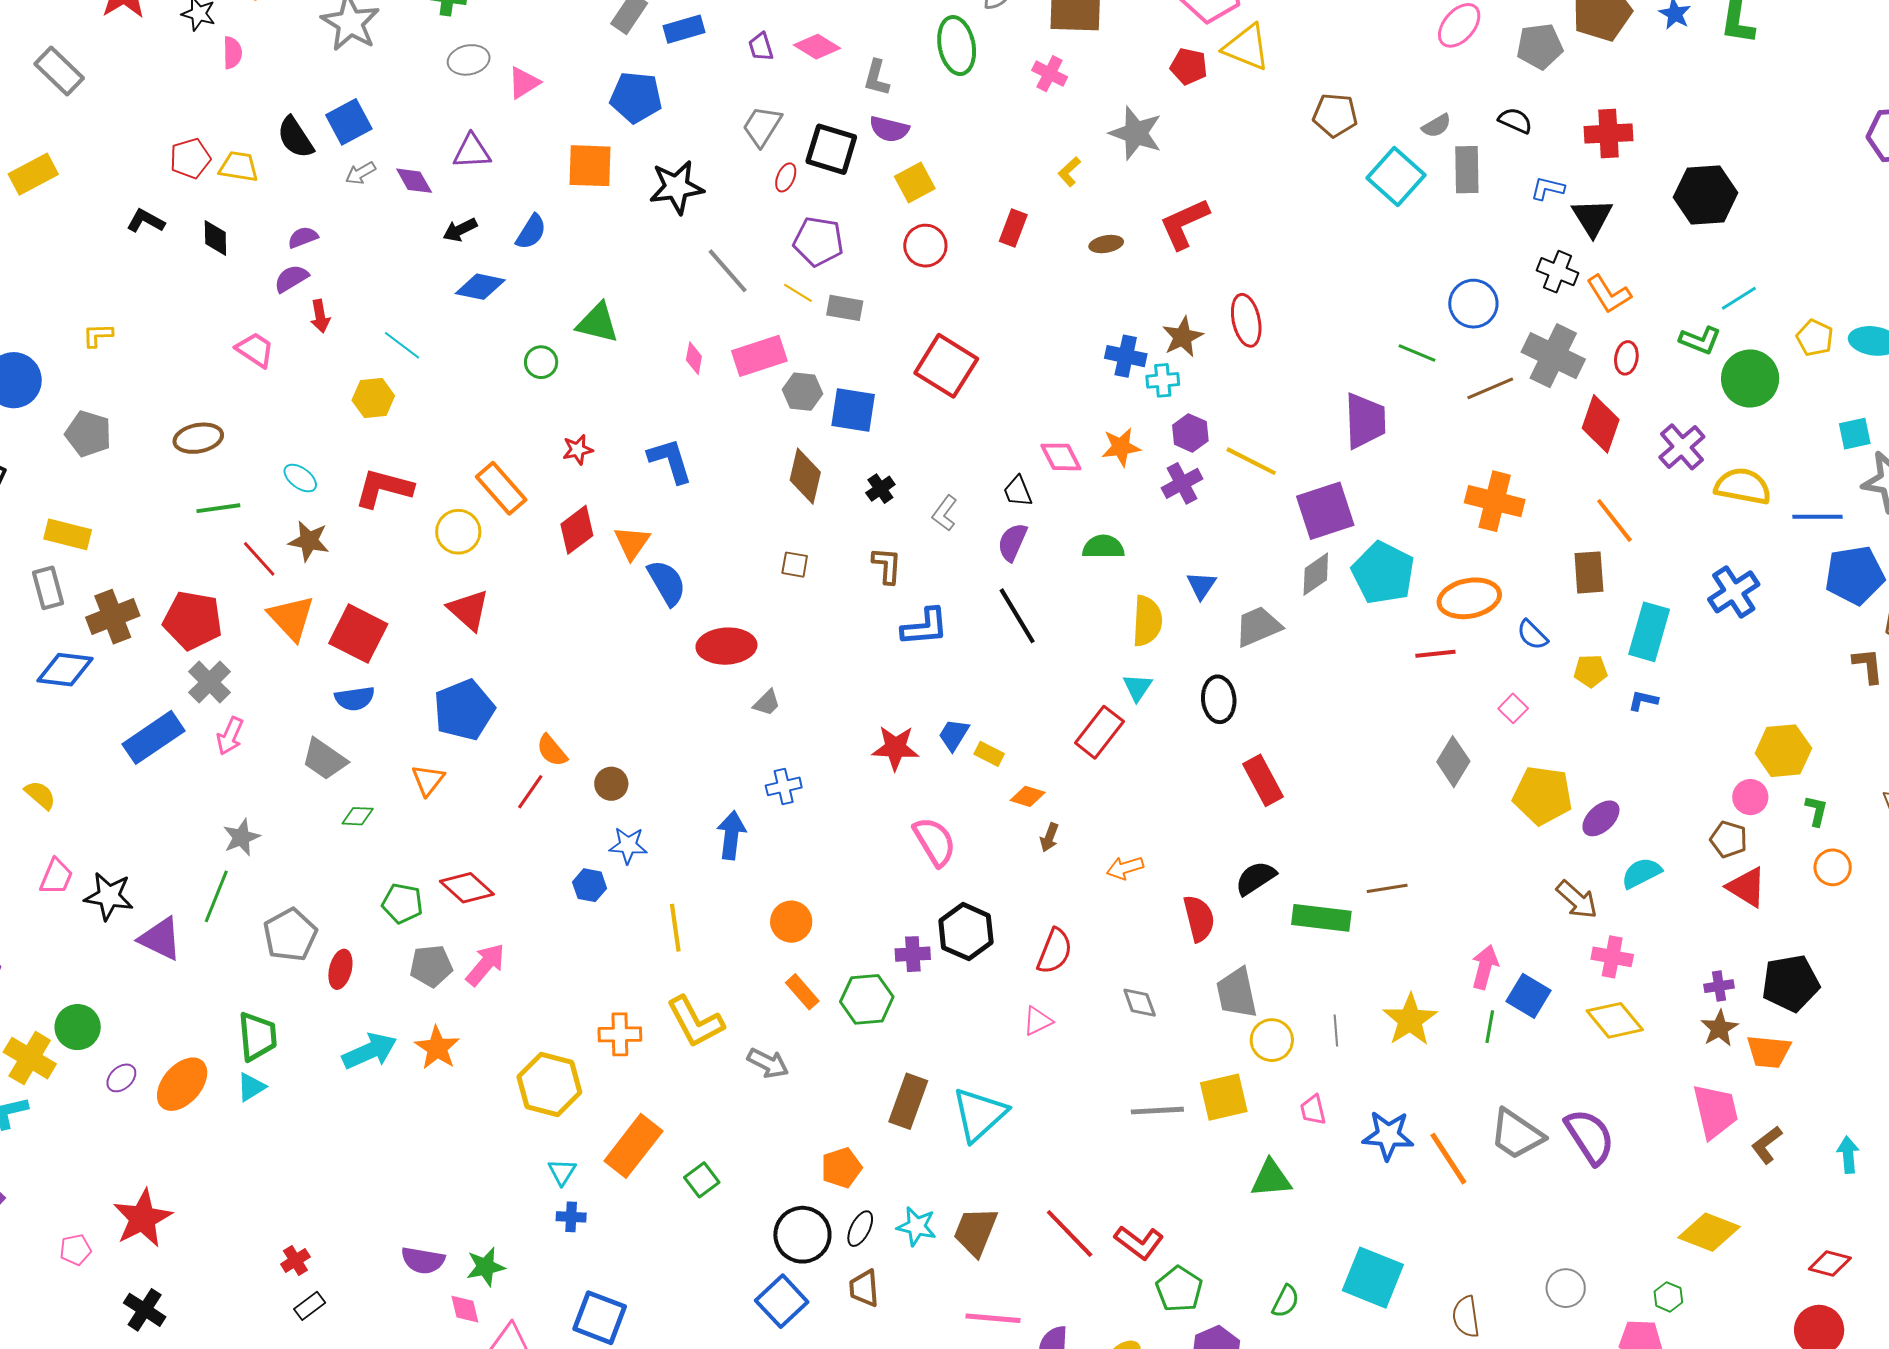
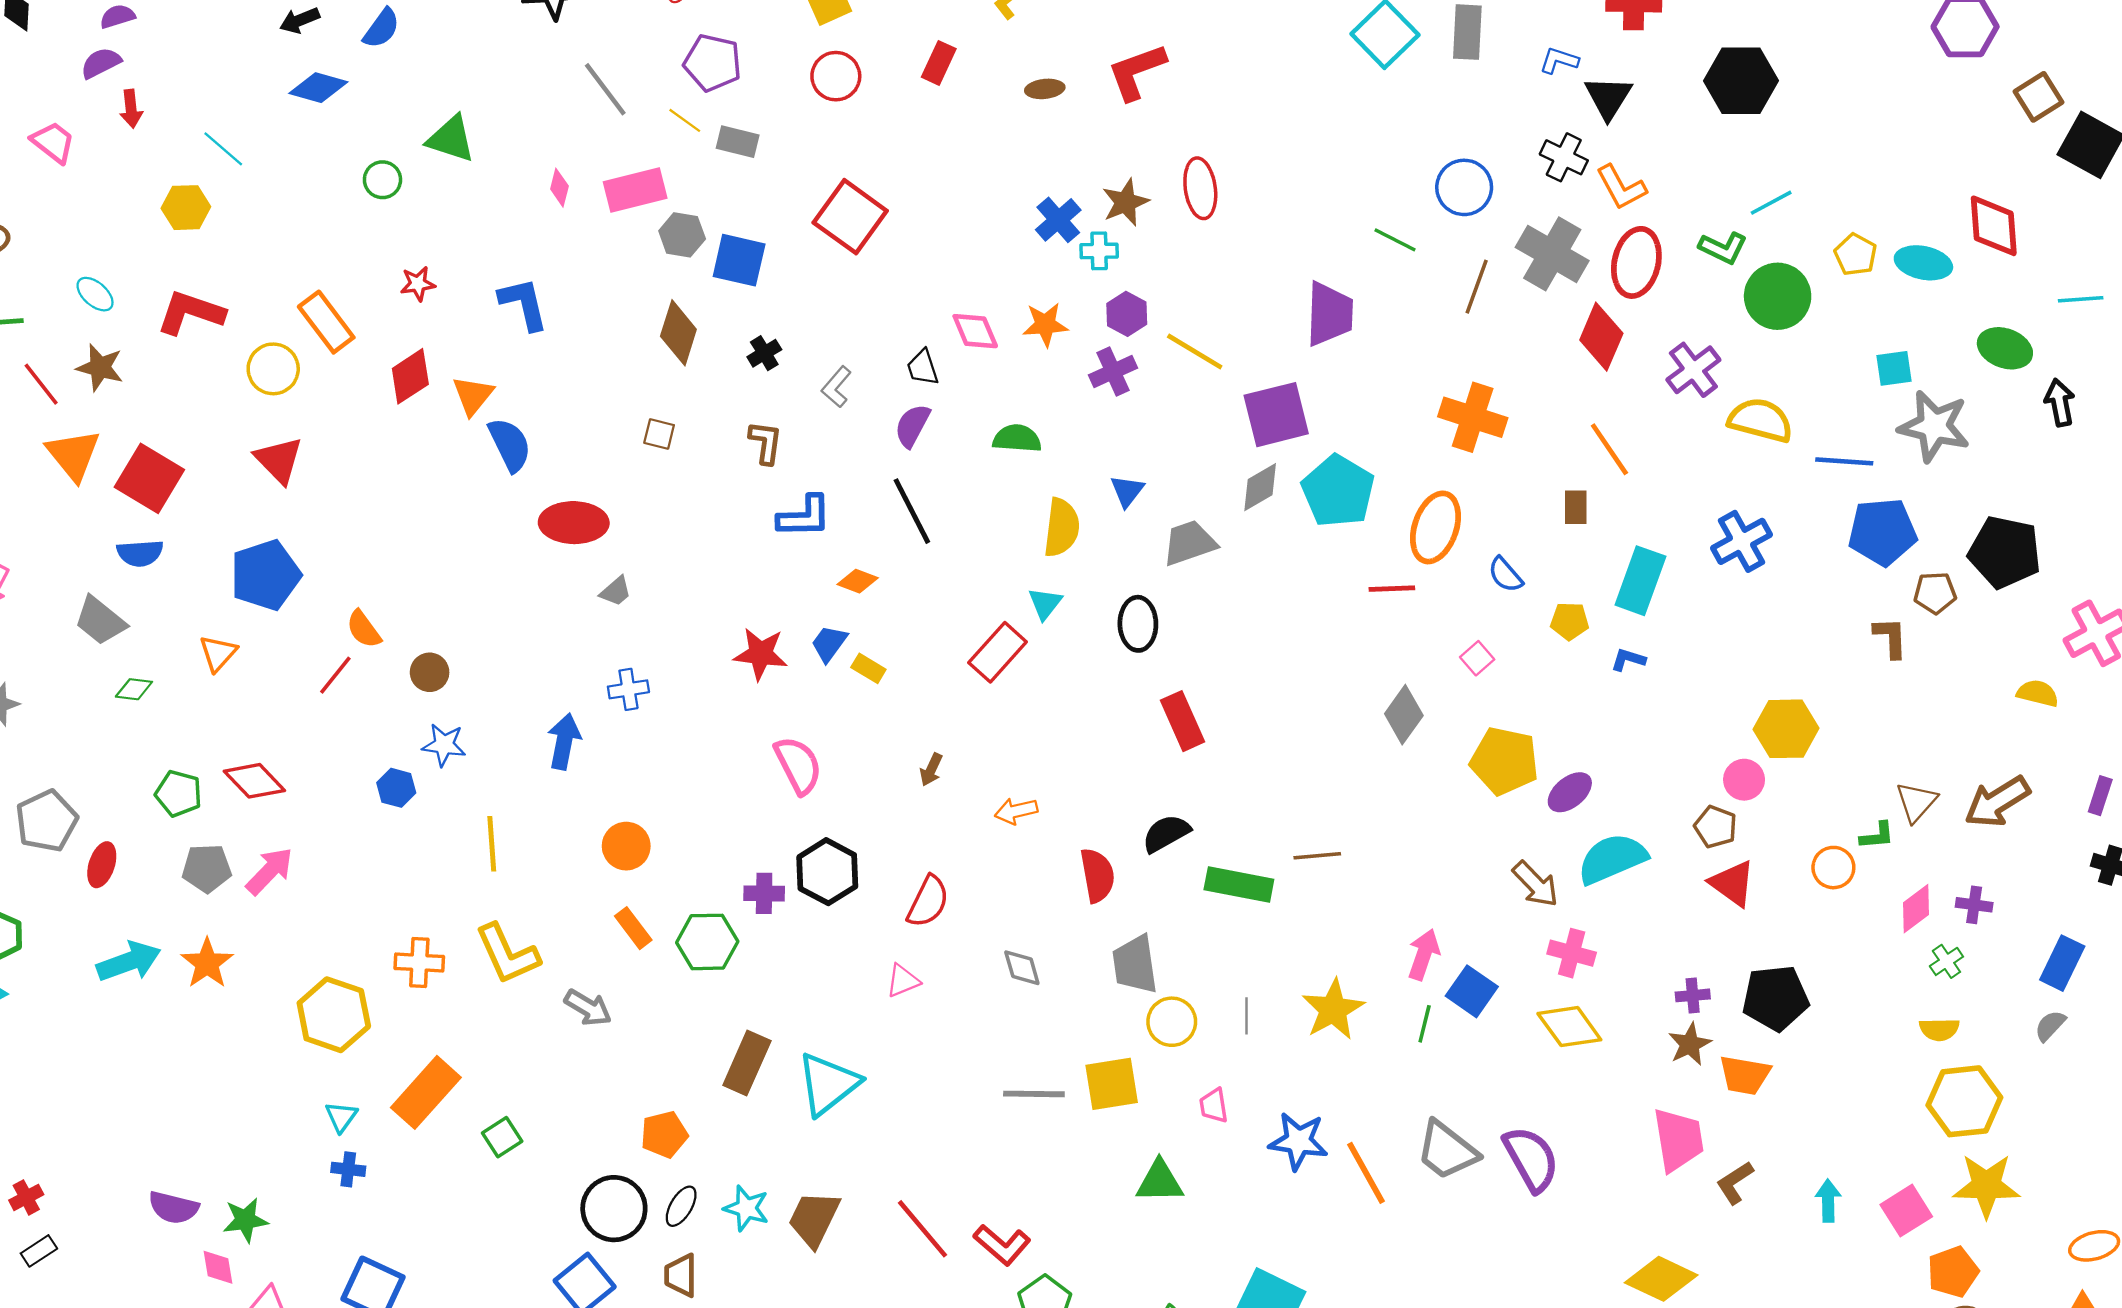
blue cross: (1126, 356) -> (1058, 220), turned 33
red ellipse: (1626, 358) -> (1636, 262), size x1.8
brown line: (1490, 388) -> (1477, 287), turned -51
brown rectangle: (1589, 572) -> (1576, 507), size x0.7
orange ellipse: (1469, 598) -> (1435, 527), turned -64
orange diamond: (1028, 796) -> (858, 581), moved
green L-shape: (1816, 811) -> (1877, 836), moved, turned 68
cyan semicircle: (1641, 873) -> (1612, 859), size x1.5

